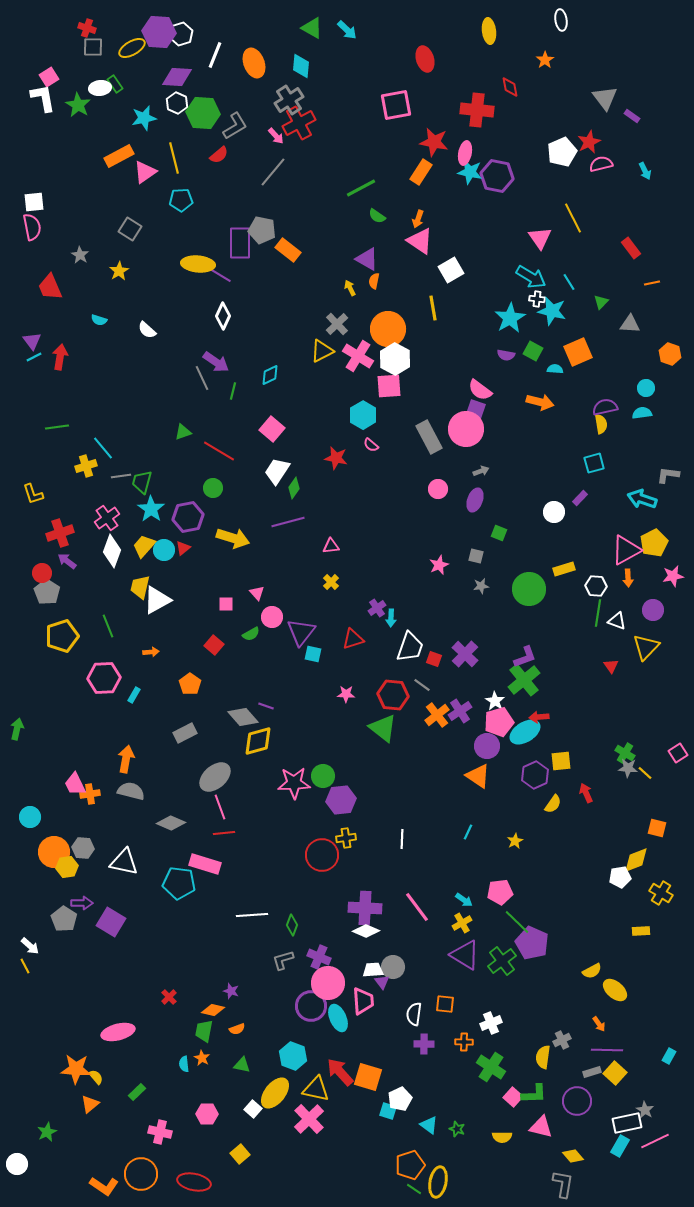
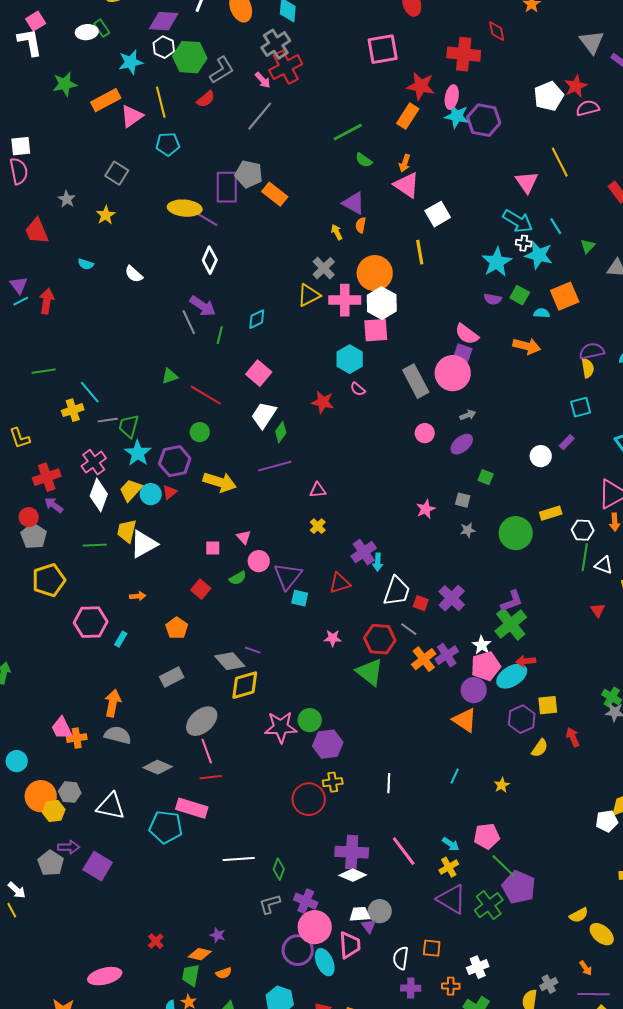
green star: (78, 105) -> (65, 84), moved, turned 30
pink cross: (358, 356) -> (345, 300), turned -32
purple ellipse: (475, 500) -> (462, 444), turned 30
purple cross: (377, 608) -> (364, 552), size x1.4
green line: (108, 626) -> (95, 545), moved, turned -70

